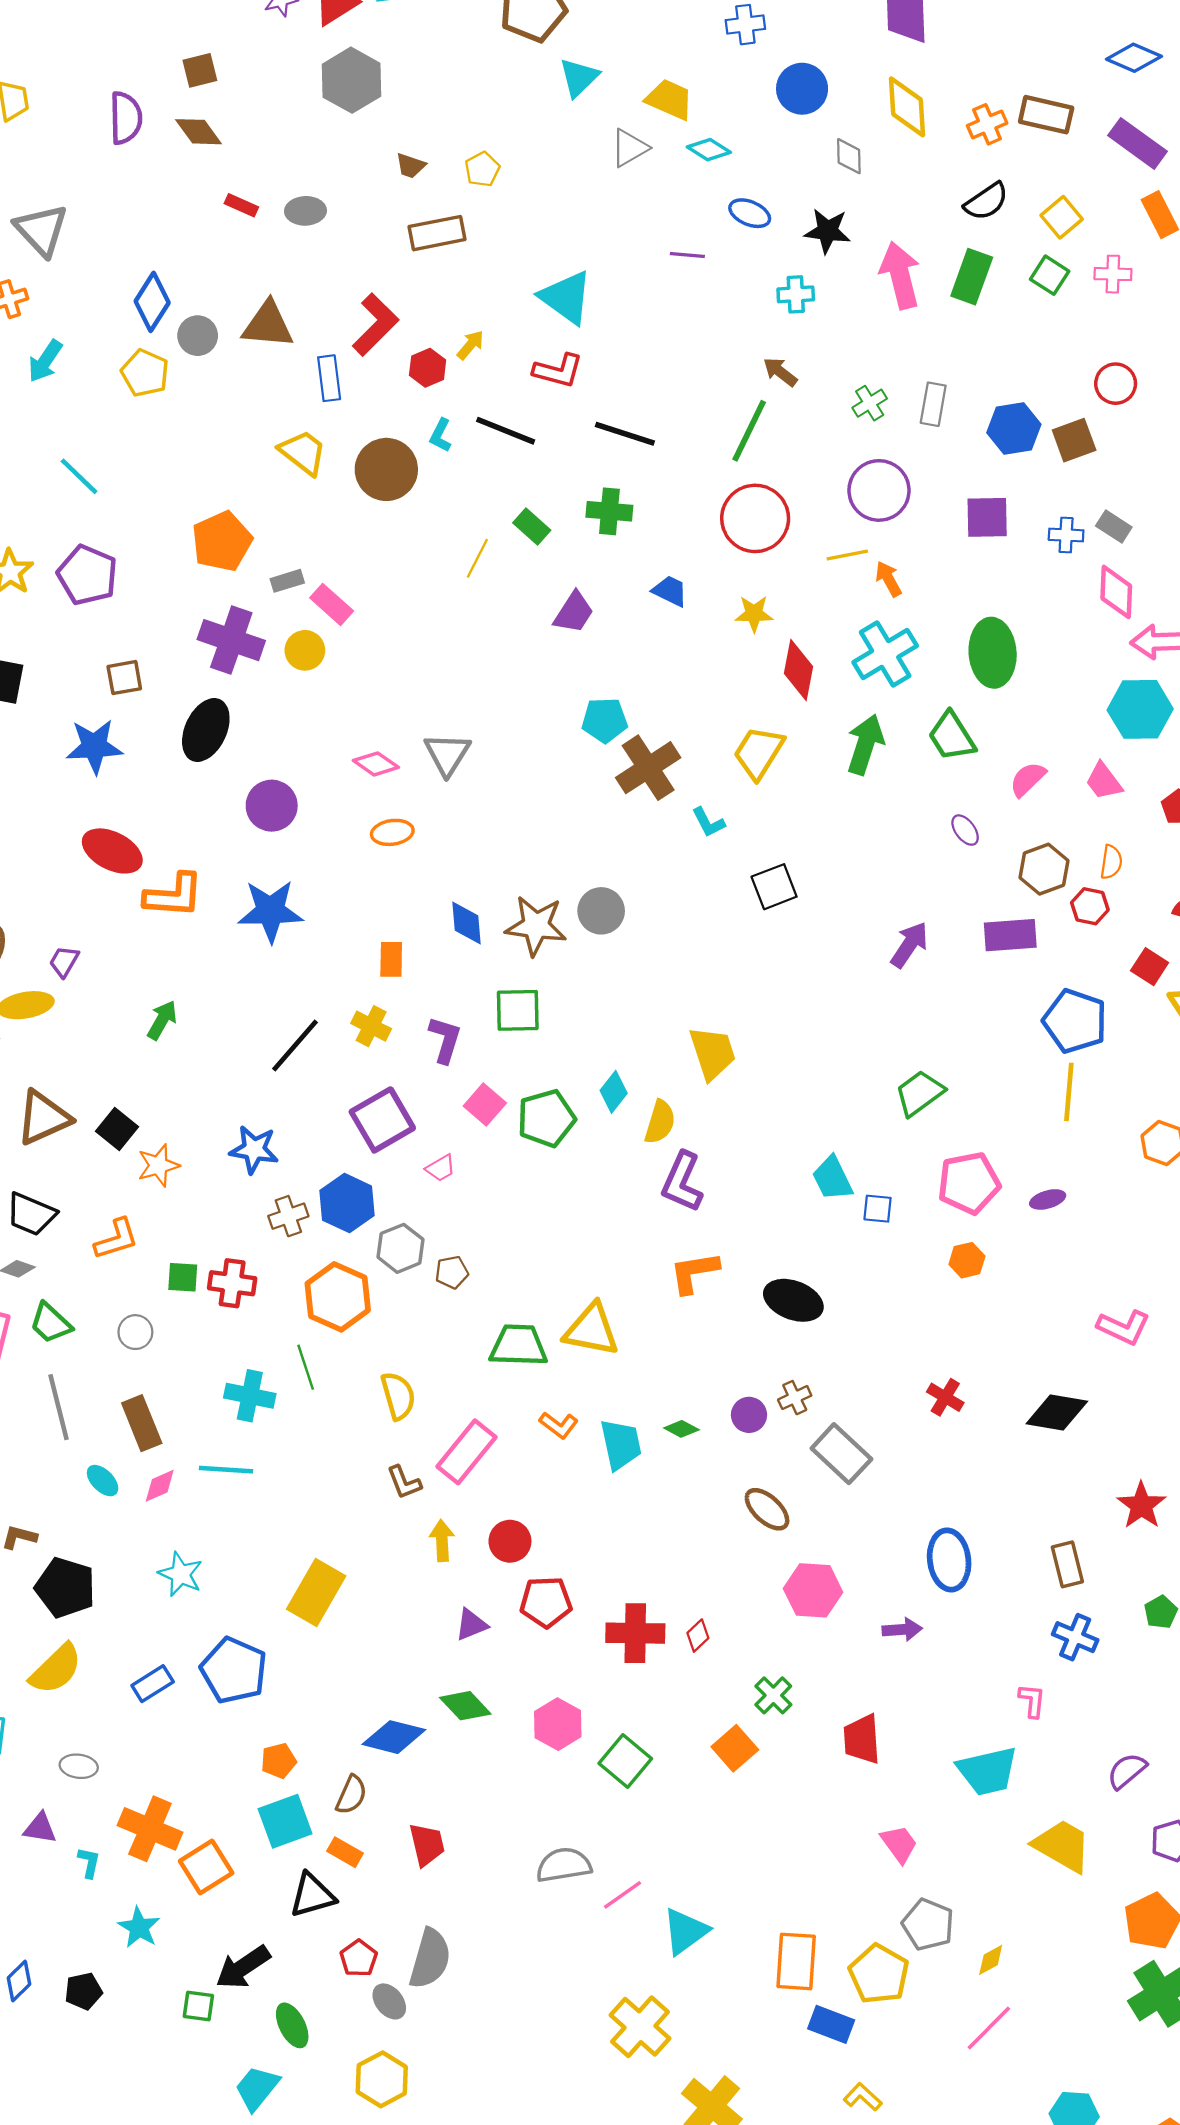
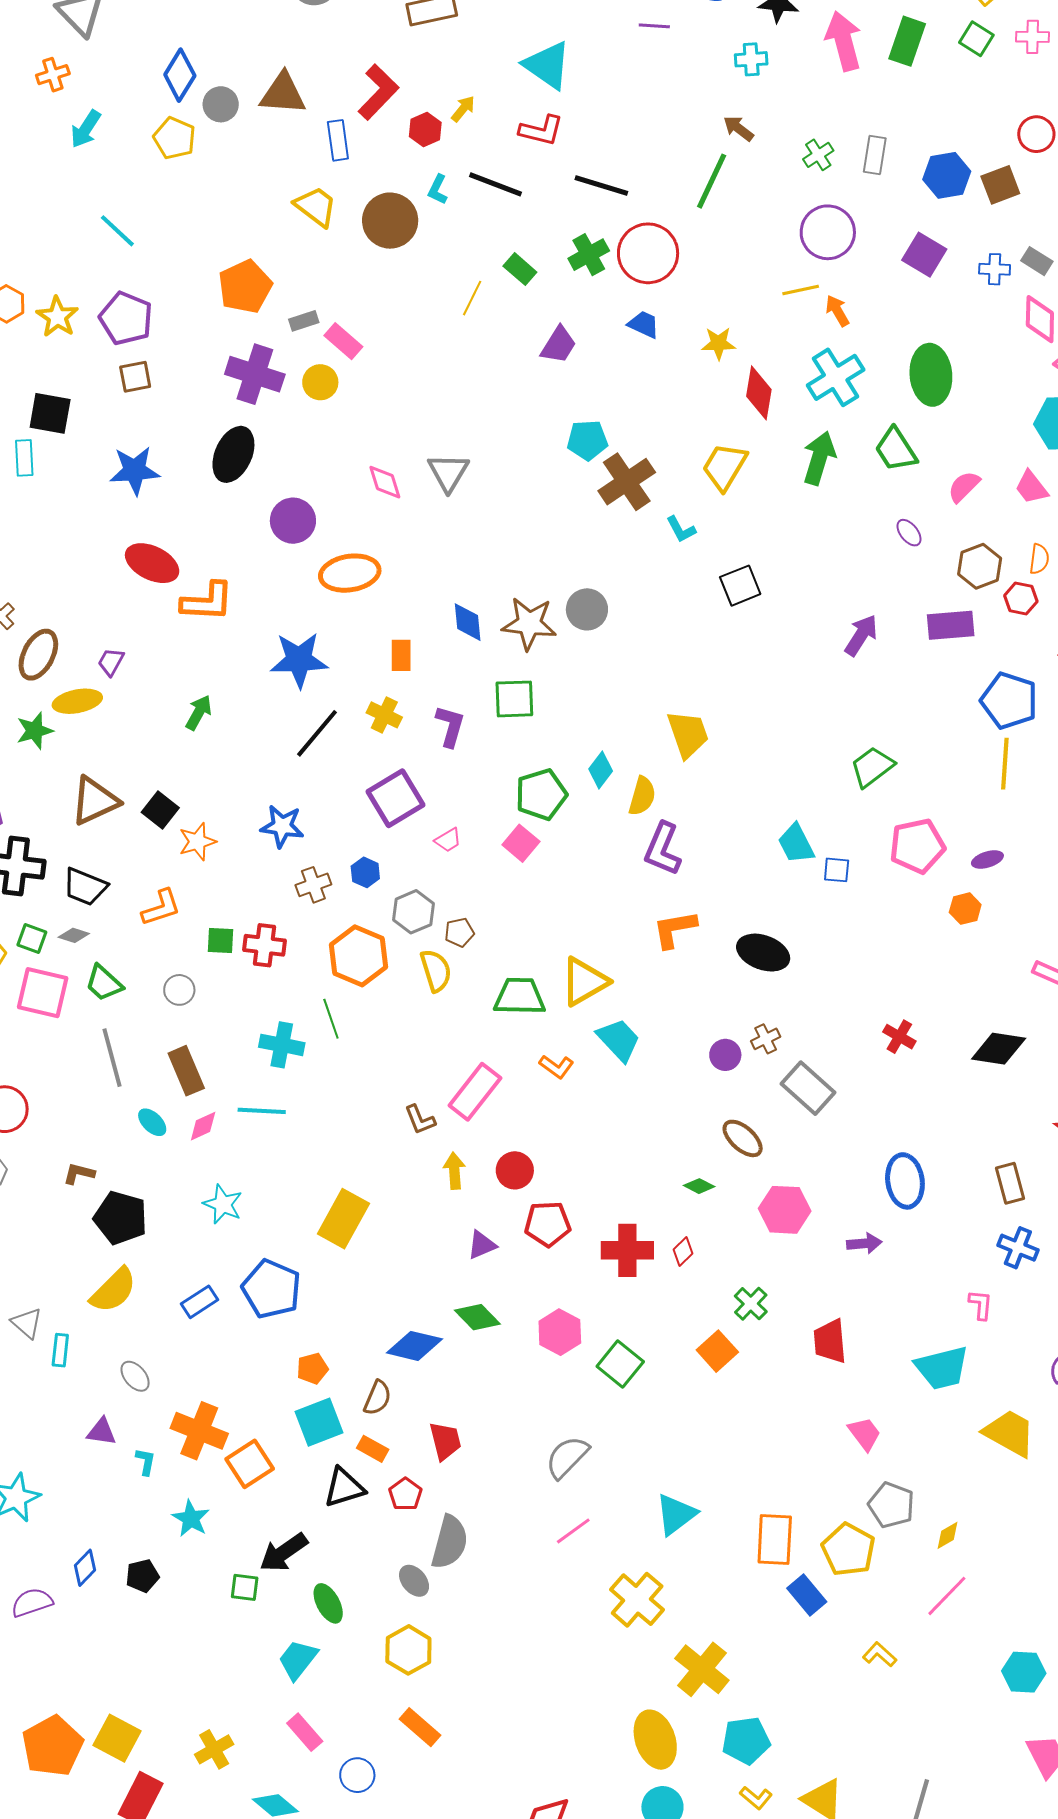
green cross: (609, 511) -> (589, 255), turned -33
purple square: (987, 517) -> (924, 255), turned 33
red circle: (755, 518) -> (648, 253), moved
brown square: (124, 678) -> (135, 377), moved
pink diamond: (376, 764) -> (385, 482), turned 39
orange ellipse: (392, 832) -> (350, 573), moved, size x1.6
blue star: (270, 911) -> (299, 660), moved
pink square: (485, 1104) -> (521, 843), moved
blue hexagon: (347, 1203) -> (365, 872), size x0.6
orange hexagon: (967, 1260) -> (965, 909), moved
yellow triangle: (592, 1330) -> (584, 982), turned -40
yellow semicircle: (398, 1396) -> (436, 971), moved
green diamond: (681, 1429) -> (699, 1186), moved
cyan trapezoid: (621, 1444) -> (619, 1040), moved, turned -30
gray ellipse: (79, 1766) -> (135, 1376), turned 44
gray semicircle: (564, 1865) -> (567, 1457), turned -36
pink line: (623, 1895) -> (573, 1531), moved
red pentagon: (359, 1958) -> (405, 1494), moved
blue rectangle: (831, 2024) -> (807, 1595), turned 30
yellow L-shape: (863, 2097) -> (880, 1655), moved

